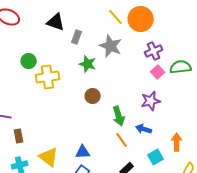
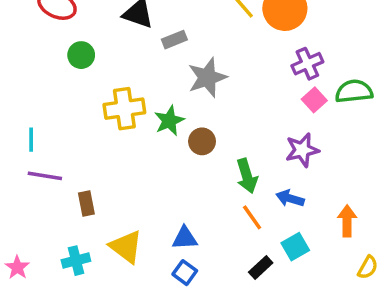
gray rectangle: (77, 37) -> (174, 40), turned 48
gray star: (111, 46) -> (207, 77), moved, turned 30
green circle: (29, 61) -> (81, 55), moved
green star: (88, 64) -> (169, 121), moved, turned 30
brown rectangle: (19, 136) -> (86, 204), moved
cyan square: (156, 157) -> (295, 247), moved

